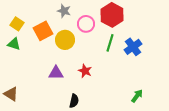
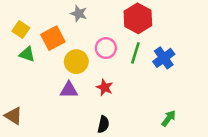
pink circle: (86, 24) -> (106, 48), moved
yellow circle: (65, 40) -> (76, 62), moved
green triangle: (14, 44) -> (27, 54), moved
black semicircle: (74, 101) -> (103, 124), moved

